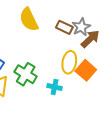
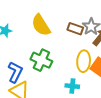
green cross: (26, 74) -> (41, 60), moved

